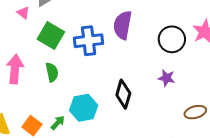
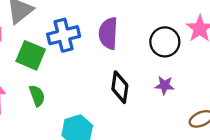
blue cross: (89, 41) -> (64, 35), moved
black diamond: (123, 94) -> (120, 87), moved

